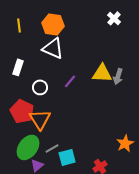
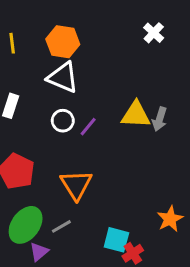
white circle: (40, 87) -> (63, 121), moved
orange triangle: (40, 119) -> (76, 185), moved
cyan square: (67, 157) -> (116, 240), moved, turned 30

